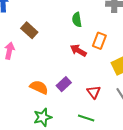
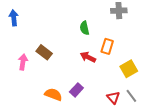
brown rectangle: (29, 30) -> (44, 52), moved
red triangle: (94, 92) -> (113, 98), moved

